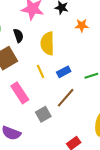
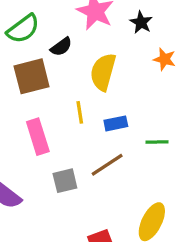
black semicircle: (18, 36) -> (61, 47), turned 56

